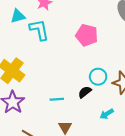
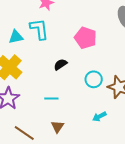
cyan triangle: (18, 16) -> (16, 37), moved
black semicircle: (85, 92) -> (60, 64), moved

